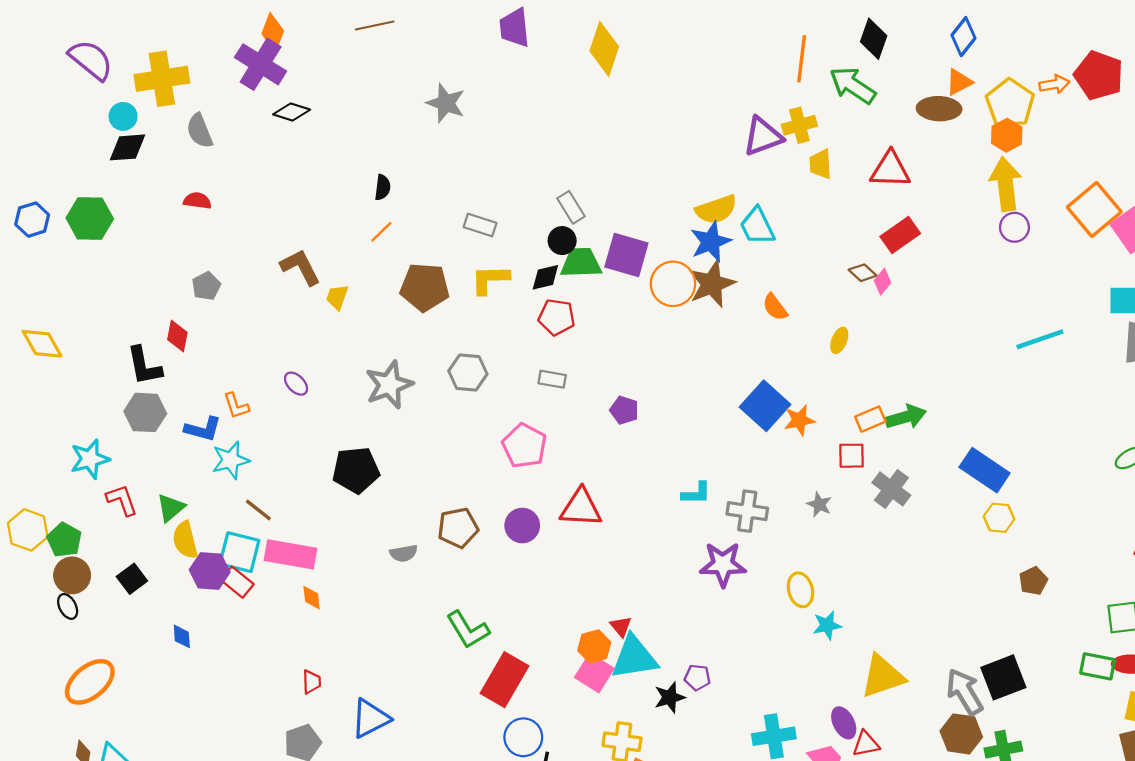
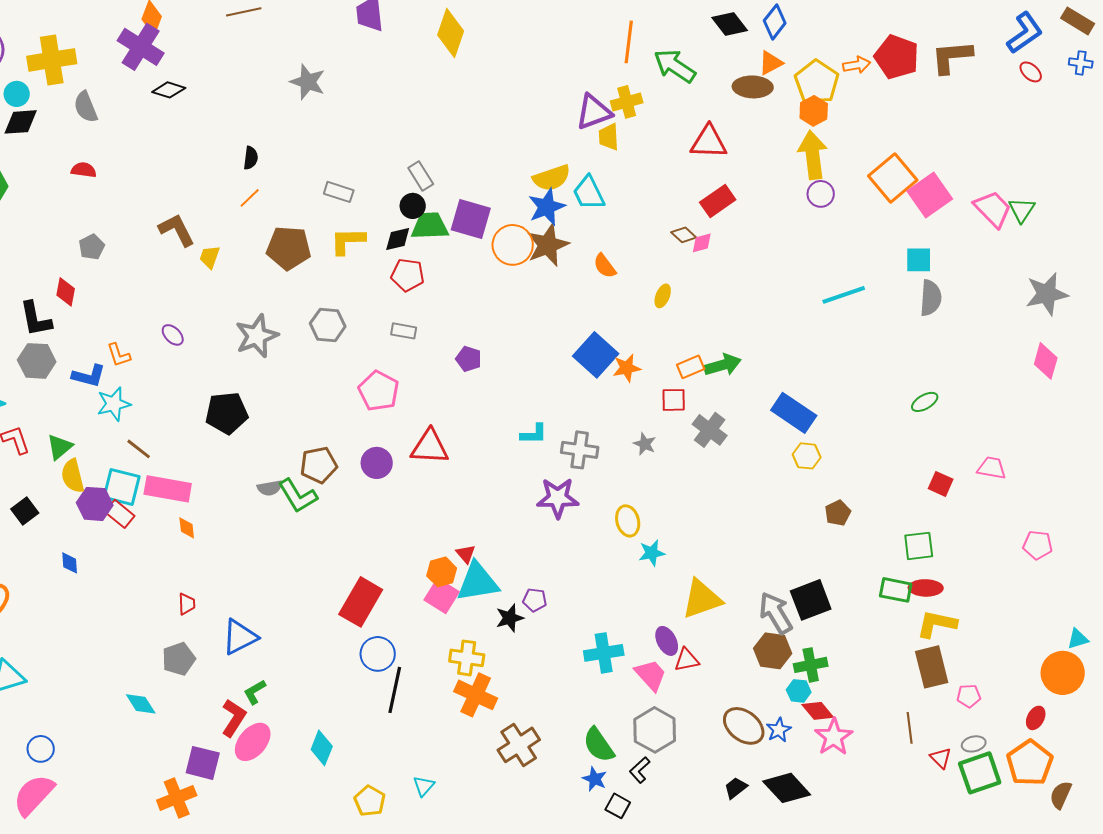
black diamond: (874, 39) -> (730, 24), moved, turned -57
yellow trapezoid: (820, 164) -> (609, 137), moved
pink diamond: (883, 282) -> (702, 243), turned 35
green L-shape: (468, 630) -> (298, 496), moved

